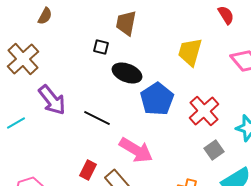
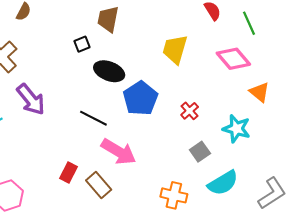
black square: (101, 47) -> (82, 44), turned -35
red cross: (204, 111) -> (190, 111), size x0.6
black line: (97, 118) -> (93, 118), moved

